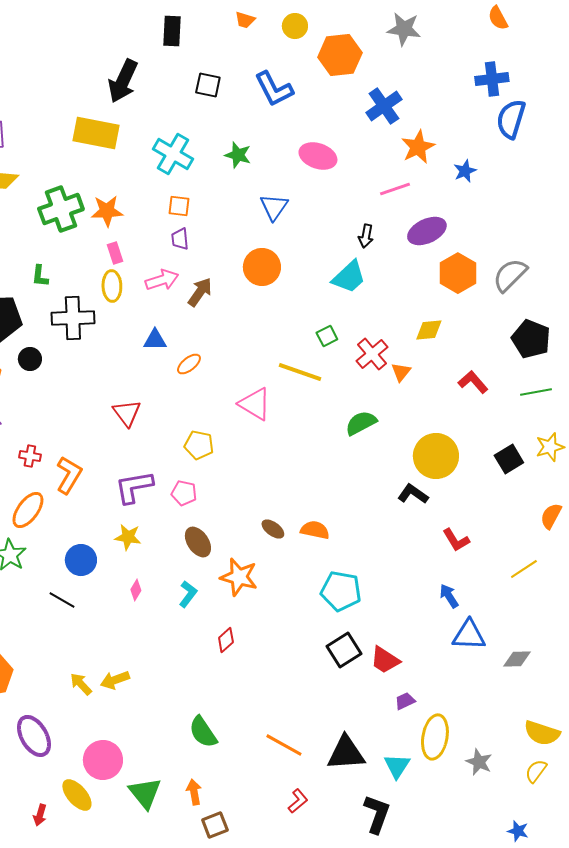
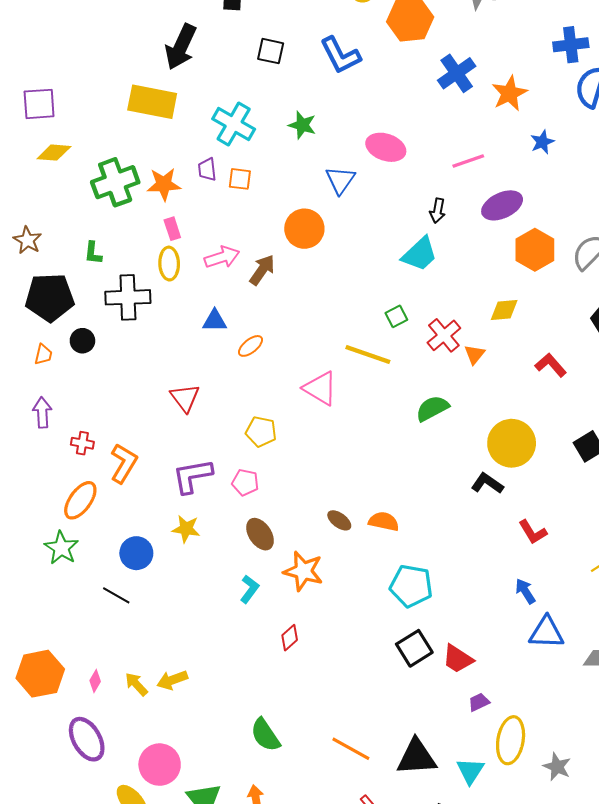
orange star: (418, 147) -> (509, 93), moved
pink ellipse: (318, 156) -> (386, 147), moved
purple trapezoid: (180, 239) -> (207, 169), moved
orange circle: (262, 267) -> (304, 229), moved
pink diamond: (136, 590) -> (95, 681), moved

